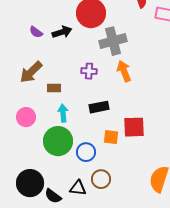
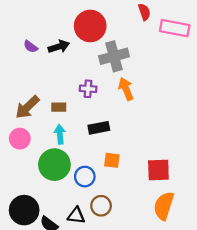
brown arrow: (31, 72) -> (27, 107), moved
brown rectangle: (54, 88) -> (59, 107), moved
red square: (134, 127) -> (158, 170), moved

